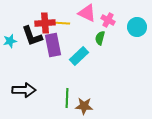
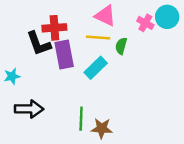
pink cross: (108, 20) -> (145, 23), moved
yellow line: (60, 23) -> (98, 37), moved
cyan circle: (137, 27) -> (167, 17), moved
cyan star: (10, 41) -> (12, 76), moved

